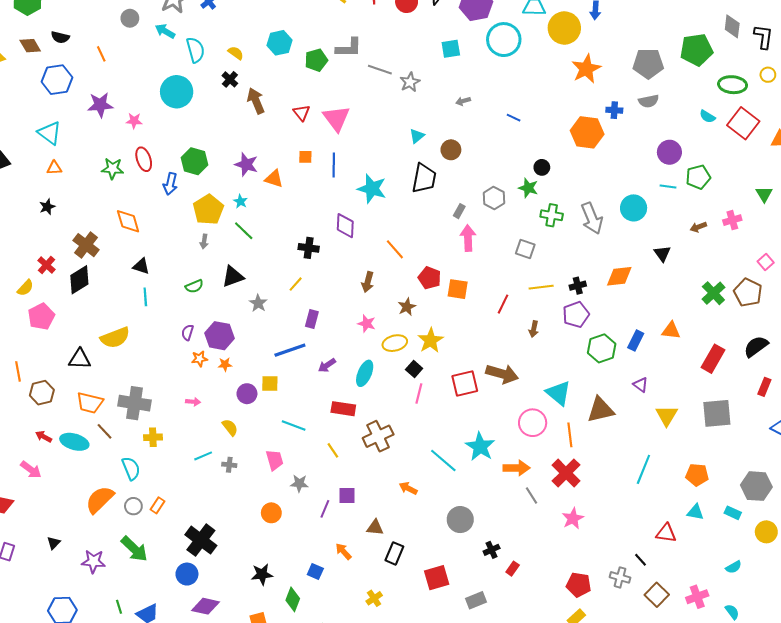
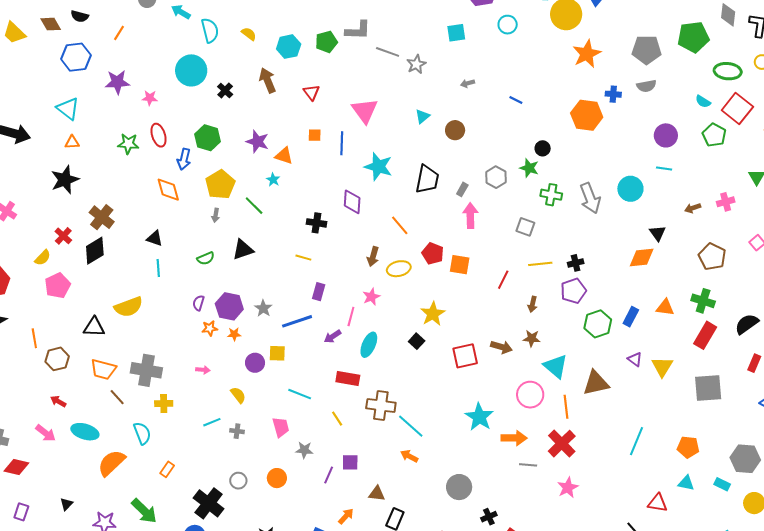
cyan circle: (504, 40) -> (508, 25), size x0.6
cyan hexagon: (279, 43) -> (289, 47), moved
orange line: (101, 54) -> (119, 33), turned 56
black cross: (230, 79) -> (225, 91), moved
pink triangle: (336, 118) -> (365, 111), moved
green pentagon: (698, 177) -> (714, 135), moved, turned -30
black trapezoid: (424, 178) -> (427, 179), moved
cyan star: (240, 201) -> (273, 180), moved
black star: (47, 207) -> (65, 180), size x1.8
orange diamond: (128, 221) -> (168, 190), moved
orange diamond: (619, 276) -> (642, 257), moved
yellow line: (296, 284) -> (303, 258), turned 63
brown pentagon: (748, 292) -> (712, 257), moved
green cross: (713, 293) -> (703, 301), moved, turned -30
gray star: (258, 303) -> (263, 308), moved
brown star: (407, 307) -> (532, 338), moved, turned 30
pink star: (367, 324) -> (371, 297), turned 30
yellow ellipse: (395, 343) -> (399, 269), moved
brown arrow: (502, 374) -> (501, 347), size x0.7
pink line: (419, 393) -> (351, 316), moved
yellow triangle: (667, 415) -> (662, 367), moved
brown cross: (378, 436) -> (381, 406), turned 32
cyan ellipse: (74, 442) -> (85, 432), moved
cyan line: (443, 461) -> (411, 426), moved
gray line: (531, 496) -> (528, 465), turned -54
gray circle: (133, 506) -> (238, 481), moved
orange arrow: (343, 551) -> (346, 516), turned 84

